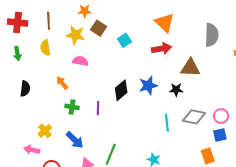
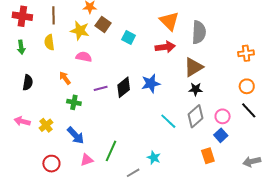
gray semicircle: (212, 35) -> (199, 32), moved
cyan square: (124, 40) -> (129, 38), turned -32
brown triangle: (190, 68) -> (193, 67), turned -35
black star: (176, 90) -> (196, 89), moved
purple line: (98, 108) -> (101, 88), moved, turned 72
gray diamond: (194, 117) -> (195, 116), turned -55
cyan line: (167, 123) -> (168, 121), turned -42
blue square: (220, 135) -> (221, 135), turned -32
pink arrow: (32, 150) -> (22, 121), moved

